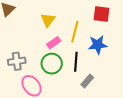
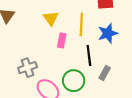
pink rectangle: (54, 43) -> (62, 40), turned -32
green circle: (52, 64) -> (74, 81), moved

